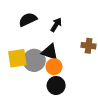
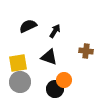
gray circle: (34, 60) -> (20, 82), moved
orange circle: (54, 67) -> (64, 80), moved

